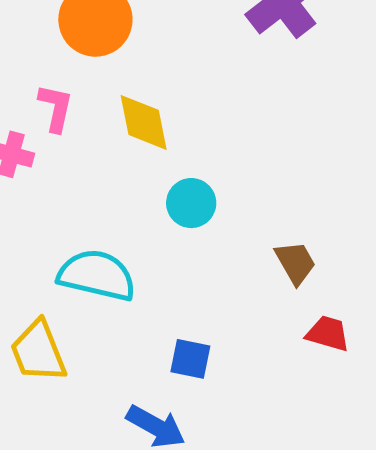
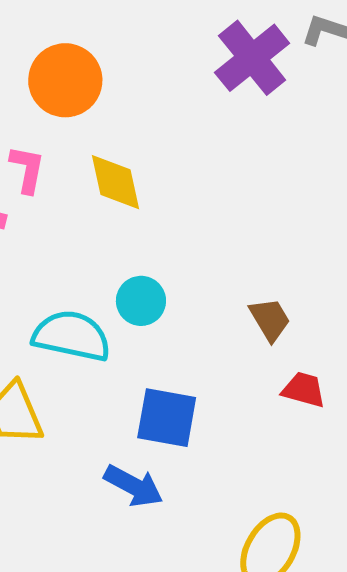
cyan circle: (191, 203) -> (141, 301), moved
blue square: (190, 359) -> (167, 418), size x1.5

